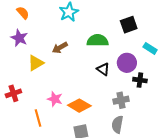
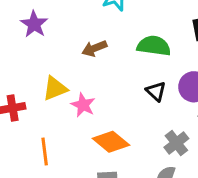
yellow triangle: (36, 63) -> (55, 88), moved
pink star: (55, 99) -> (83, 105), moved
gray cross: (121, 100) -> (176, 143), turned -35

